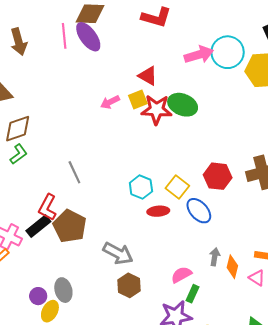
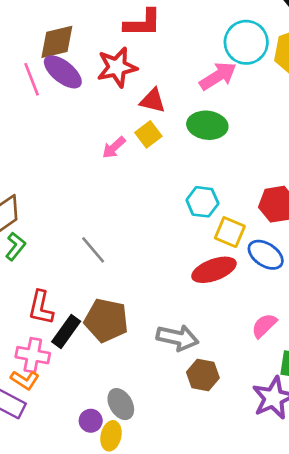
pink arrow: (199, 55) -> (218, 76), moved
red star: (156, 110) -> (117, 67), moved
cyan hexagon: (141, 187) -> (202, 202), moved
red L-shape: (47, 207) -> (41, 308), moved
red ellipse: (158, 211) -> (214, 270), size x1.5
pink semicircle: (181, 275) -> (264, 326), moved

